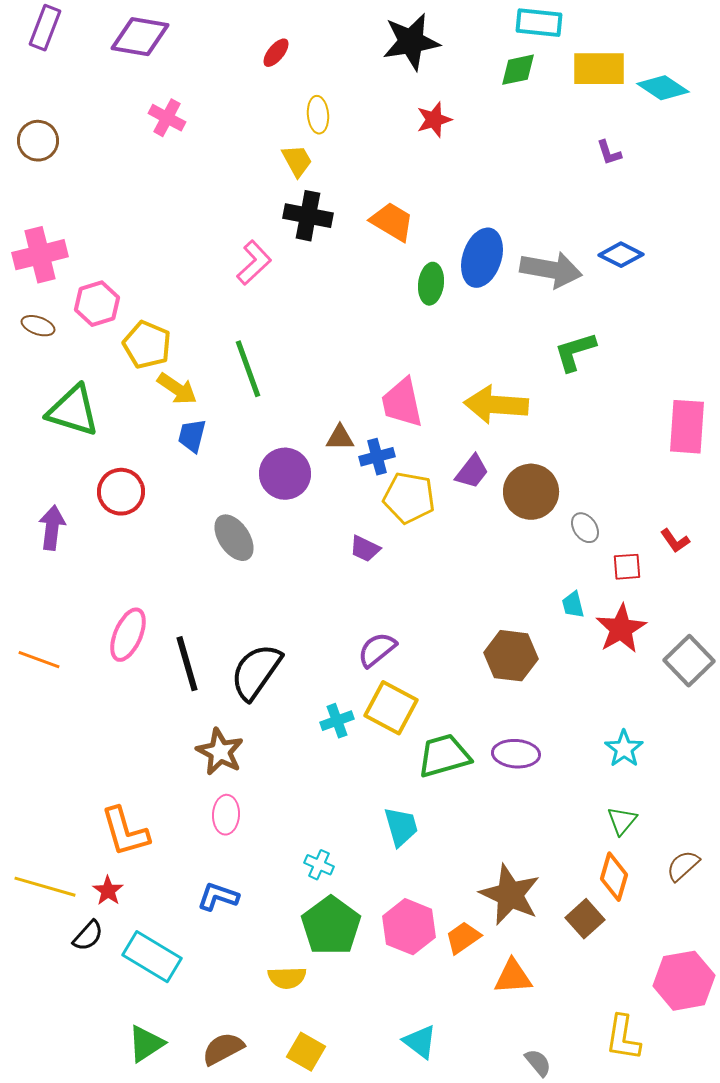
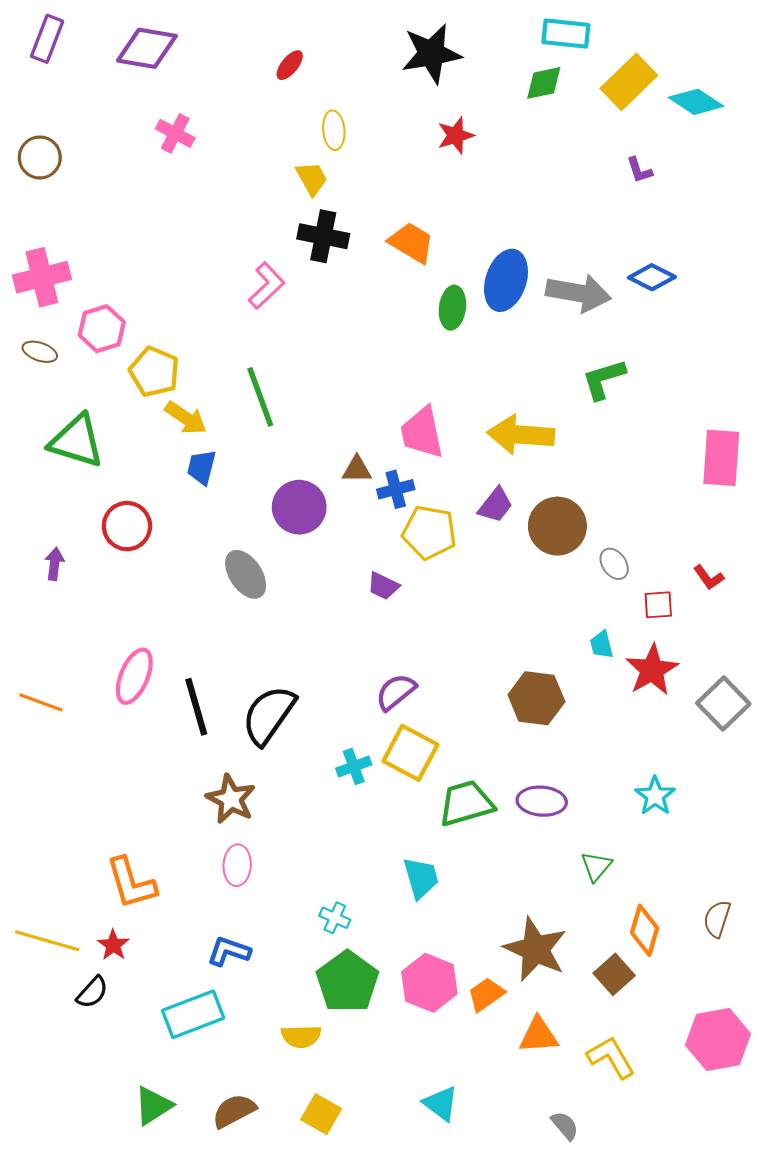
yellow rectangle: (599, 69) -> (629, 82), turned -44
purple arrow: (52, 528) -> (54, 564), size x0.7
green triangle: (622, 821) -> (596, 866), moved
brown semicircle: (683, 866) -> (717, 919), turned -30
cyan rectangle: (152, 957) -> (193, 1014), moved, turned -52
yellow L-shape: (623, 1038) -> (611, 1057), moved, turned 141

